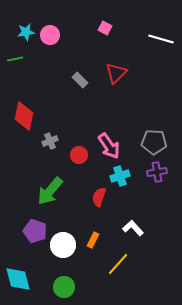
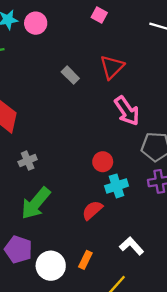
gray cross: (50, 141) -> (28, 161), moved
pink arrow: (109, 146) -> (127, 111), moved
red circle: (79, 155) -> (103, 162), moved
red semicircle: (99, 197) -> (92, 210), turned 30

